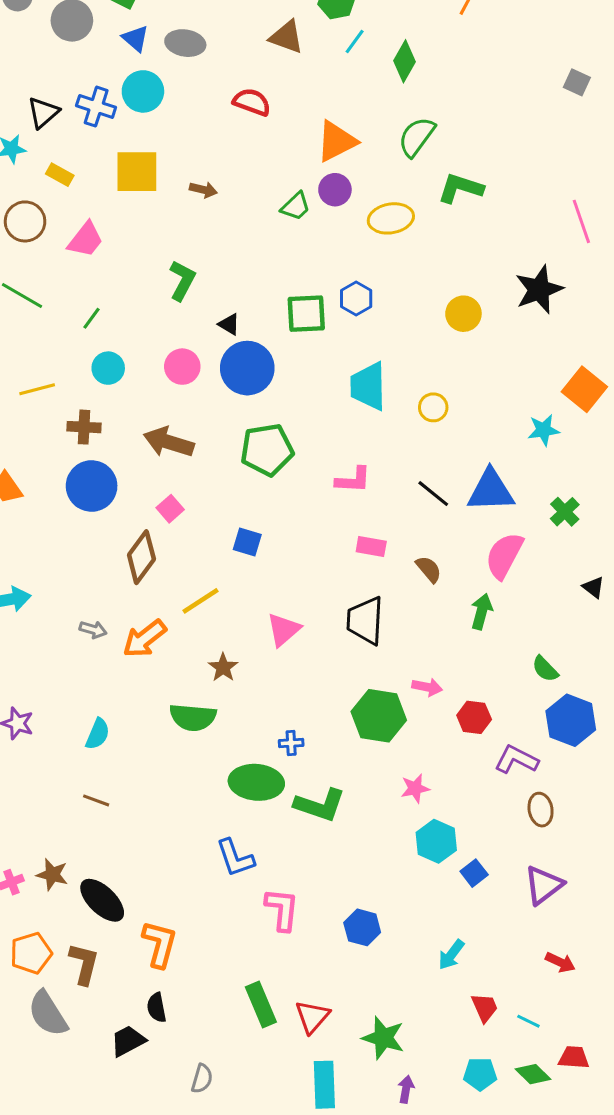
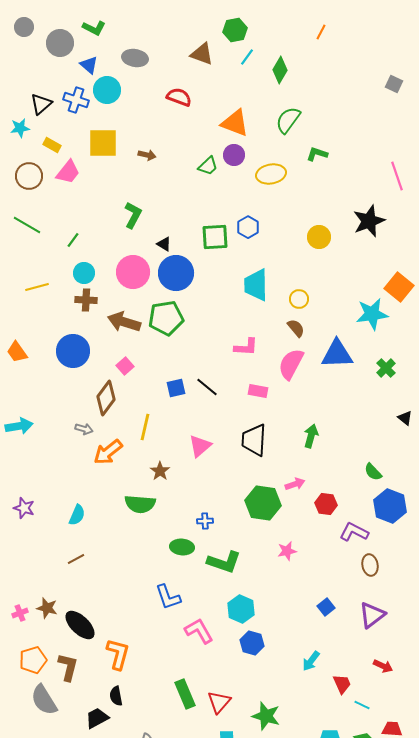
blue triangle: (135, 39) -> (89, 65), moved
orange triangle: (336, 141) -> (235, 123), turned 48
green L-shape: (460, 188) -> (317, 154), size x0.7
pink trapezoid: (86, 240) -> (68, 172), moved
pink circle: (182, 367) -> (133, 272), size x1.4
brown cross: (84, 427) -> (86, 300), moved
cyan star: (544, 430) -> (372, 314), size x1.5
green pentagon: (267, 450) -> (166, 318), moved
black line: (433, 494) -> (207, 387), moved
blue square: (247, 542) -> (176, 388), turned -30
pink semicircle: (504, 556) -> (291, 364), moved
brown semicircle: (429, 569) -> (296, 328), moved
yellow line: (200, 601) -> (145, 427), turned -44
green arrow: (482, 611) -> (311, 436), moved
gray arrow: (93, 630) -> (84, 429), moved
pink arrow: (427, 687) -> (295, 484), turned -30
green ellipse: (256, 782) -> (182, 547), size x0.7
brown line: (96, 800) -> (76, 559), turned -48
cyan hexagon: (436, 841) -> (241, 609), moved
pink L-shape: (282, 909) -> (199, 631), turned -36
red trapezoid: (485, 1008) -> (342, 684), moved

